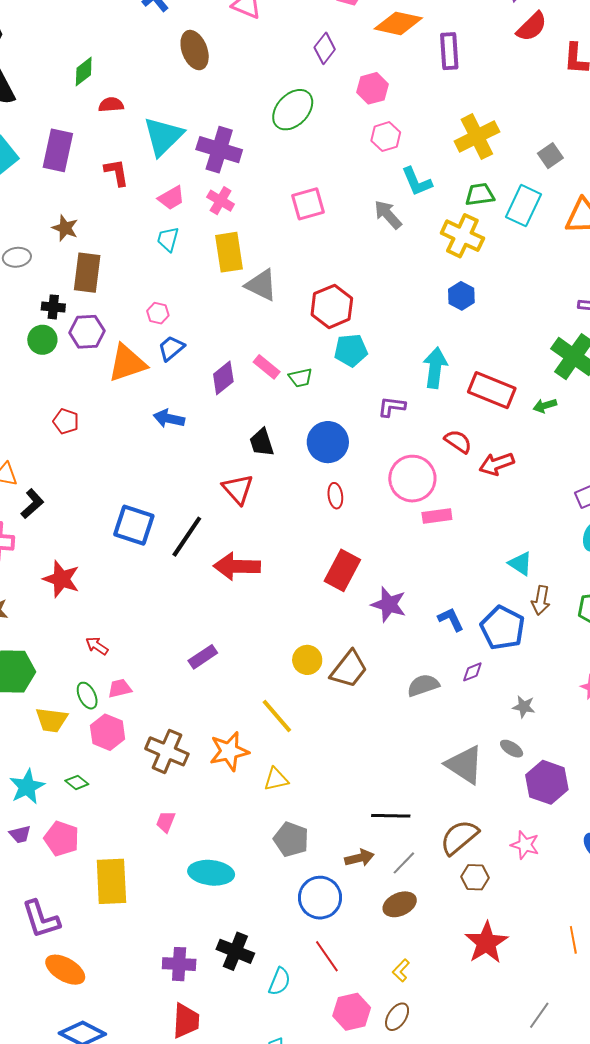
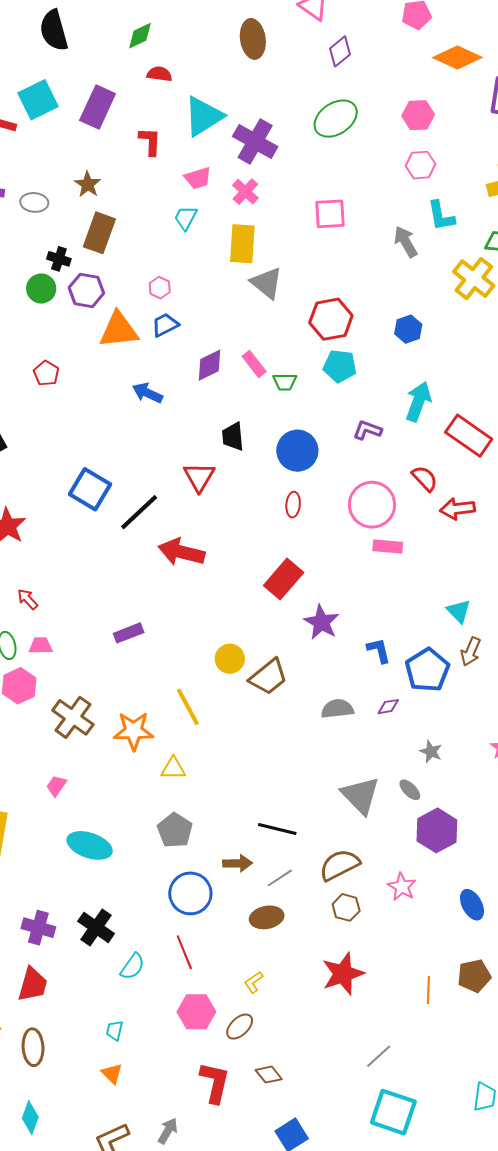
purple diamond: (325, 48) -> (340, 51), moved
blue hexagon: (461, 296) -> (408, 329), moved

